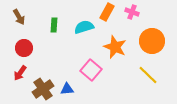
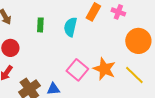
cyan semicircle: (84, 27) -> (70, 27), turned -60
orange star: (115, 47) -> (104, 69), moved

